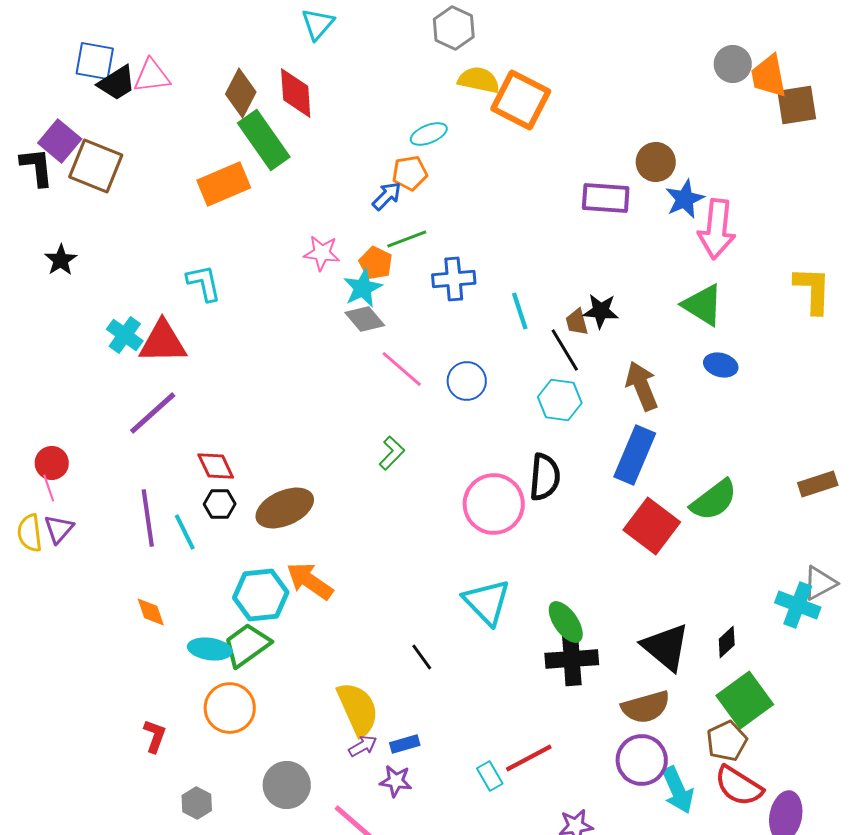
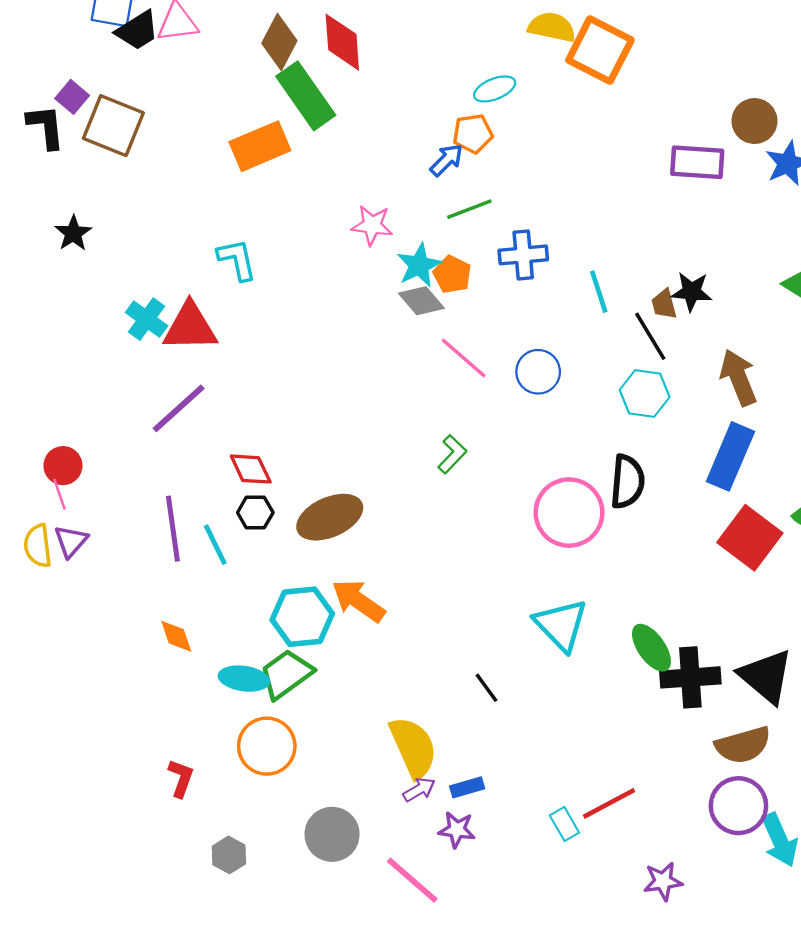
purple square: (60, 141) -> (72, 97), size x0.7
orange pentagon: (376, 263) -> (452, 274), moved
black cross: (572, 659) -> (690, 677), moved

